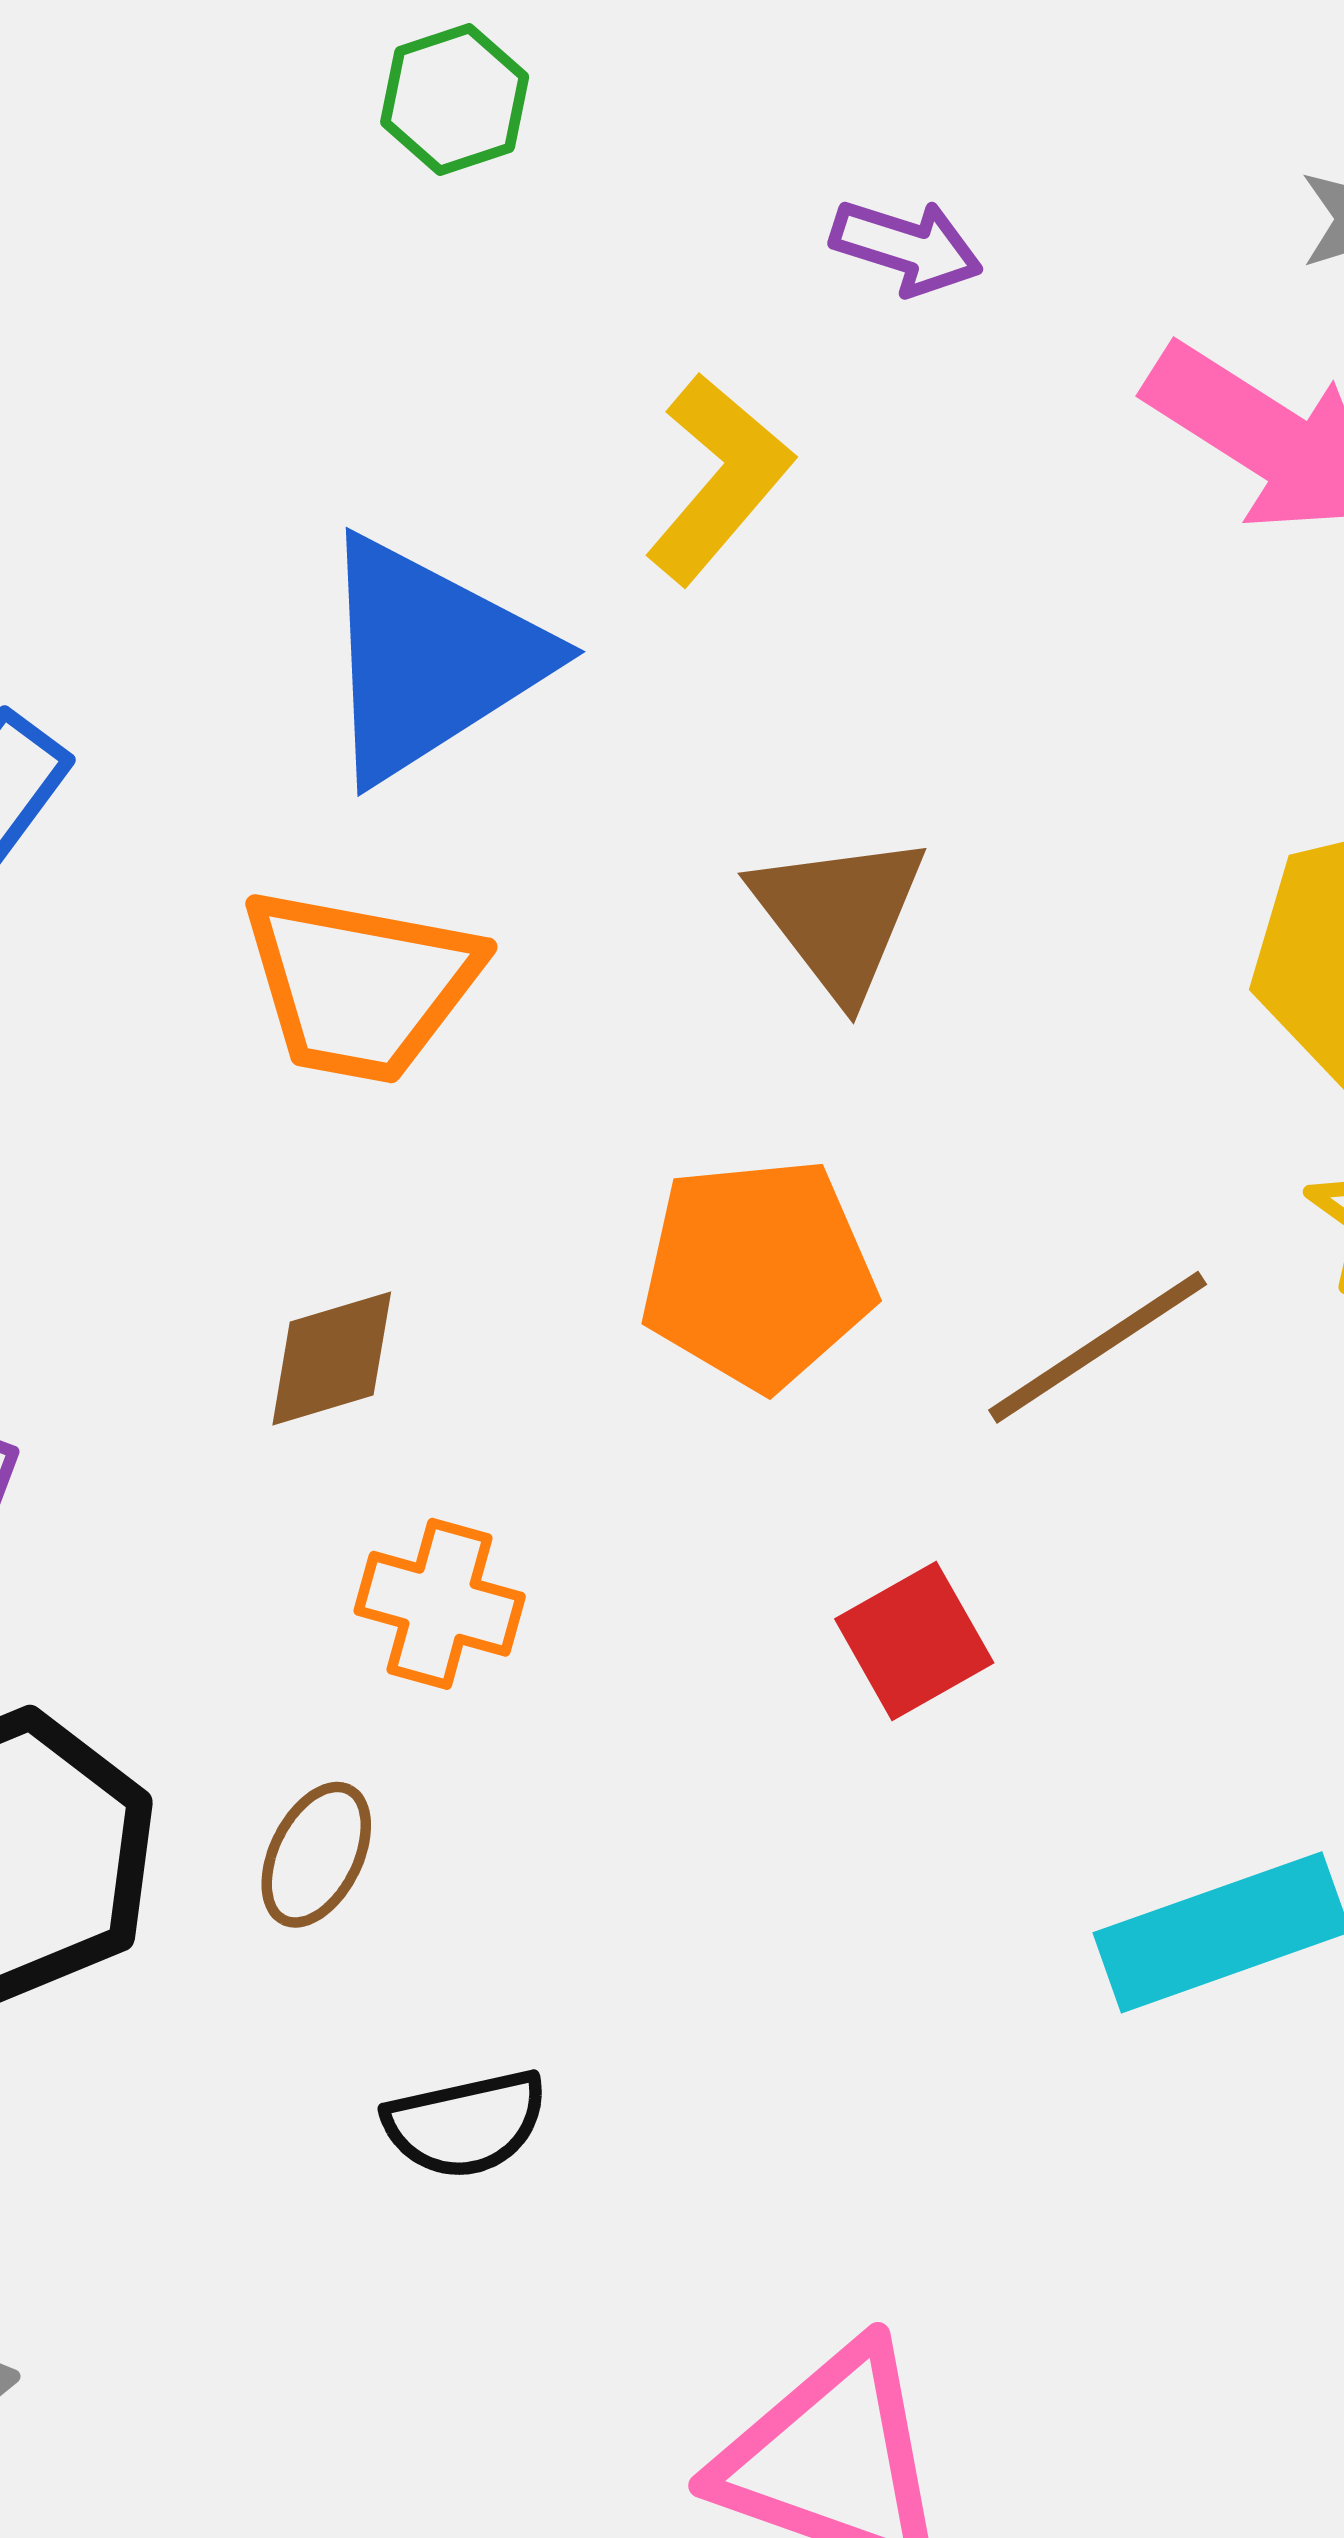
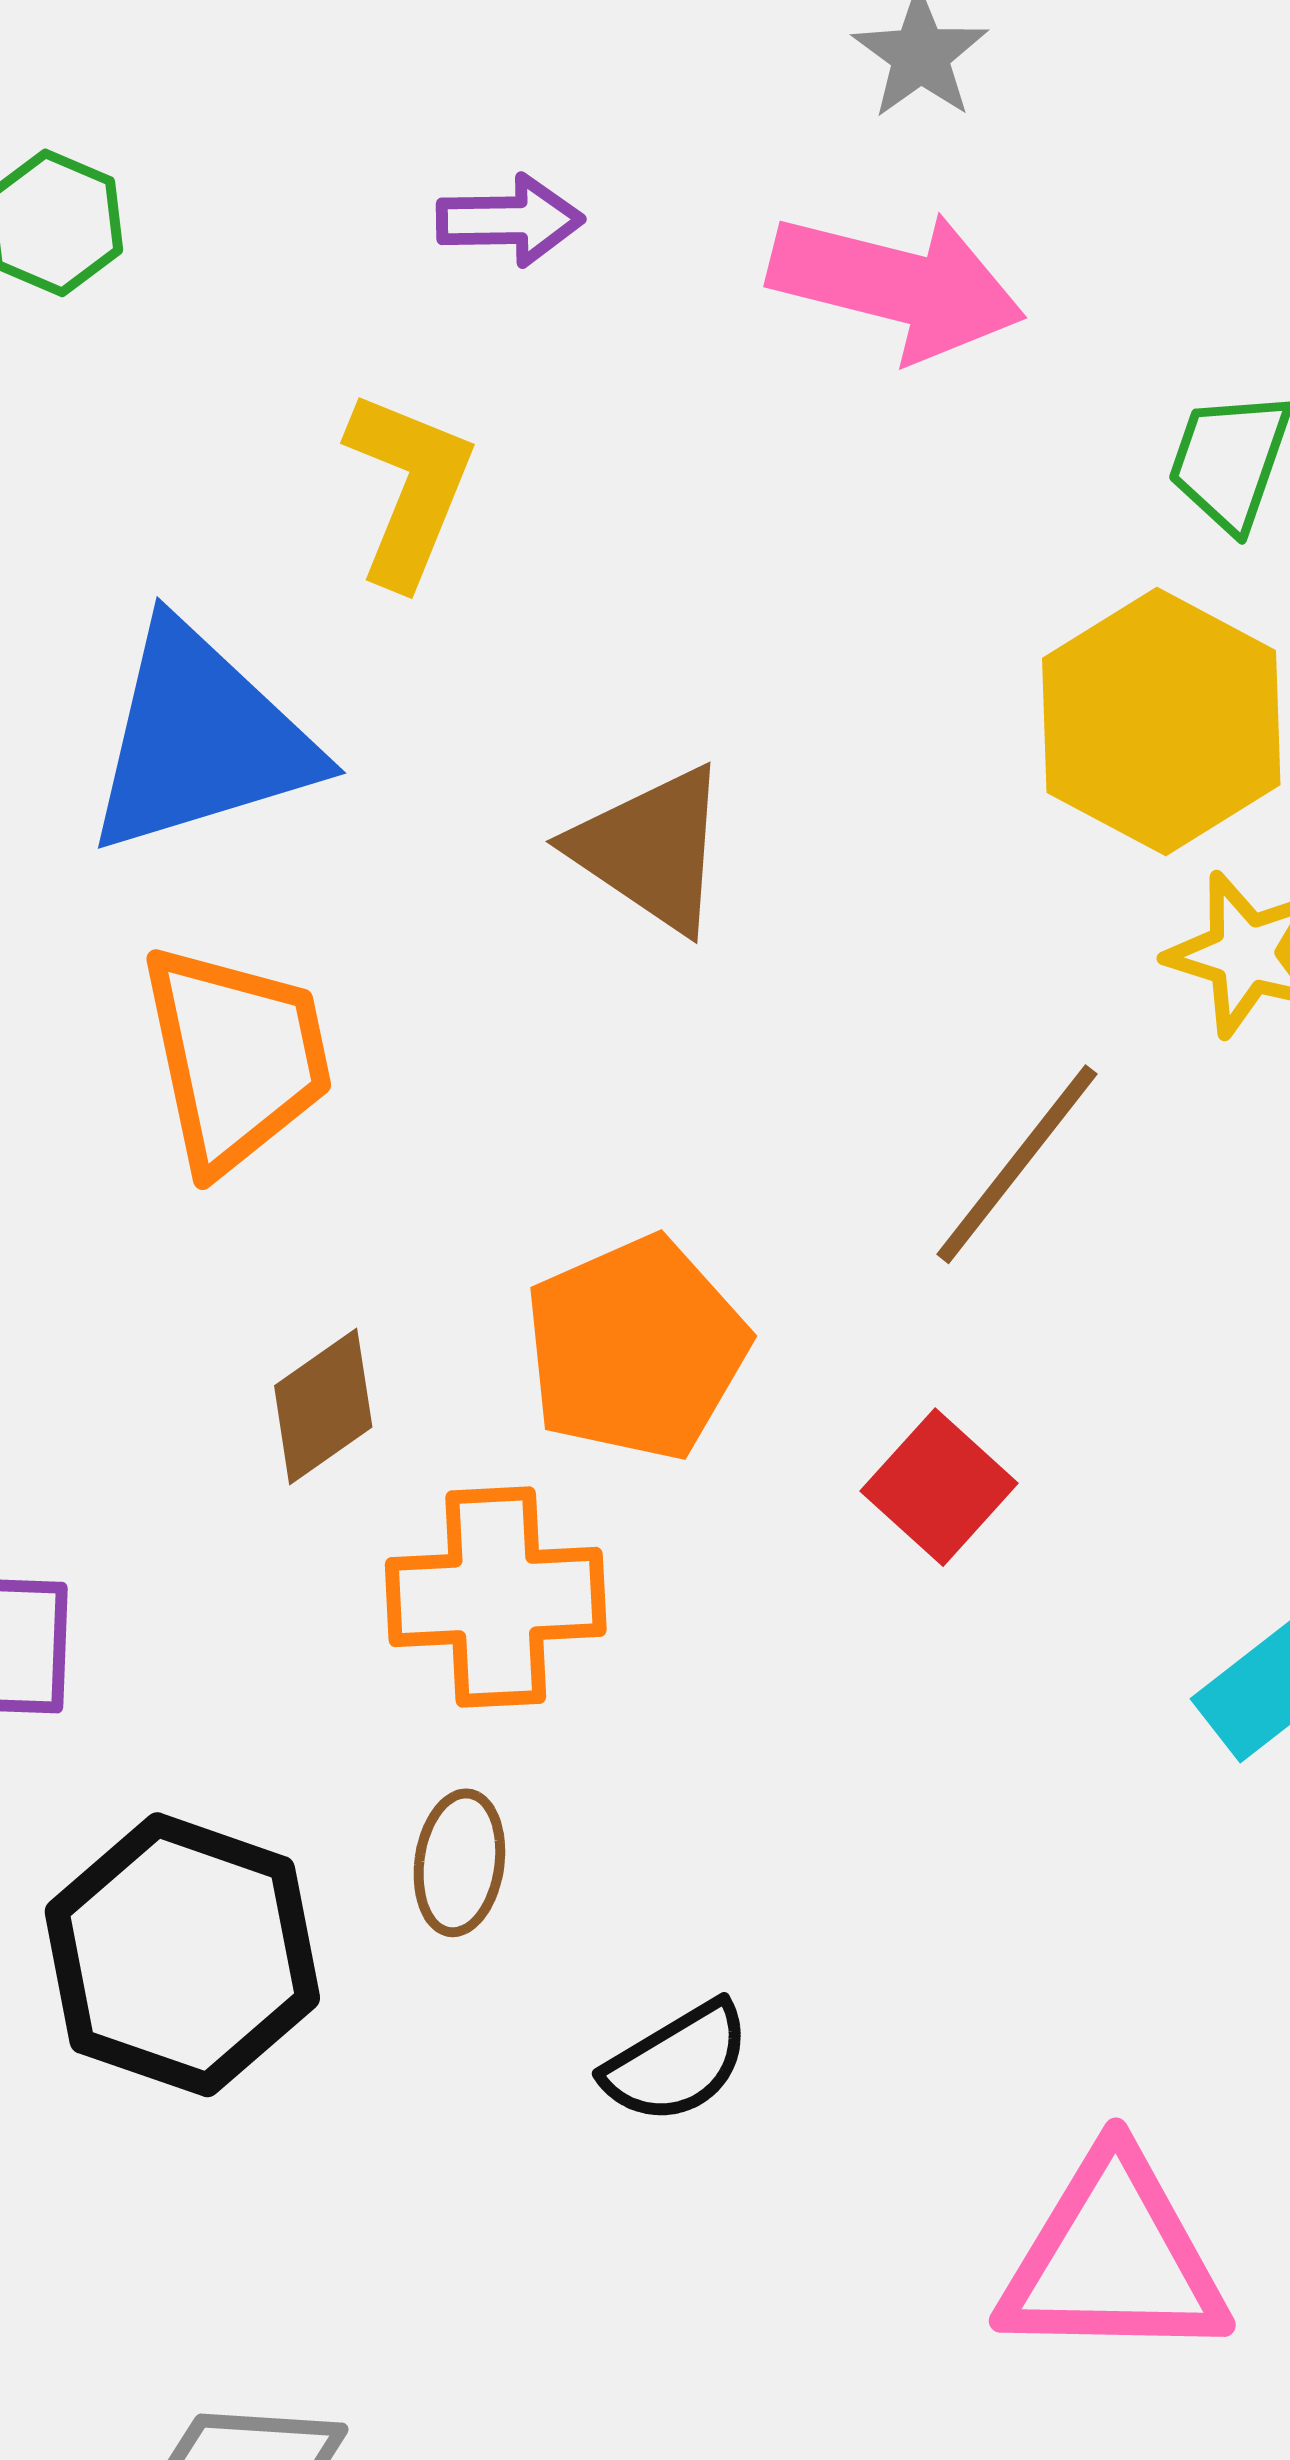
blue triangle: (430, 659) -> (200, 739), turned 34
orange trapezoid: (360, 985) -> (236, 1058), turned -94
orange pentagon: (758, 1274) -> (636, 1348), moved
orange cross: (440, 1604) -> (496, 1597), size x1.4

